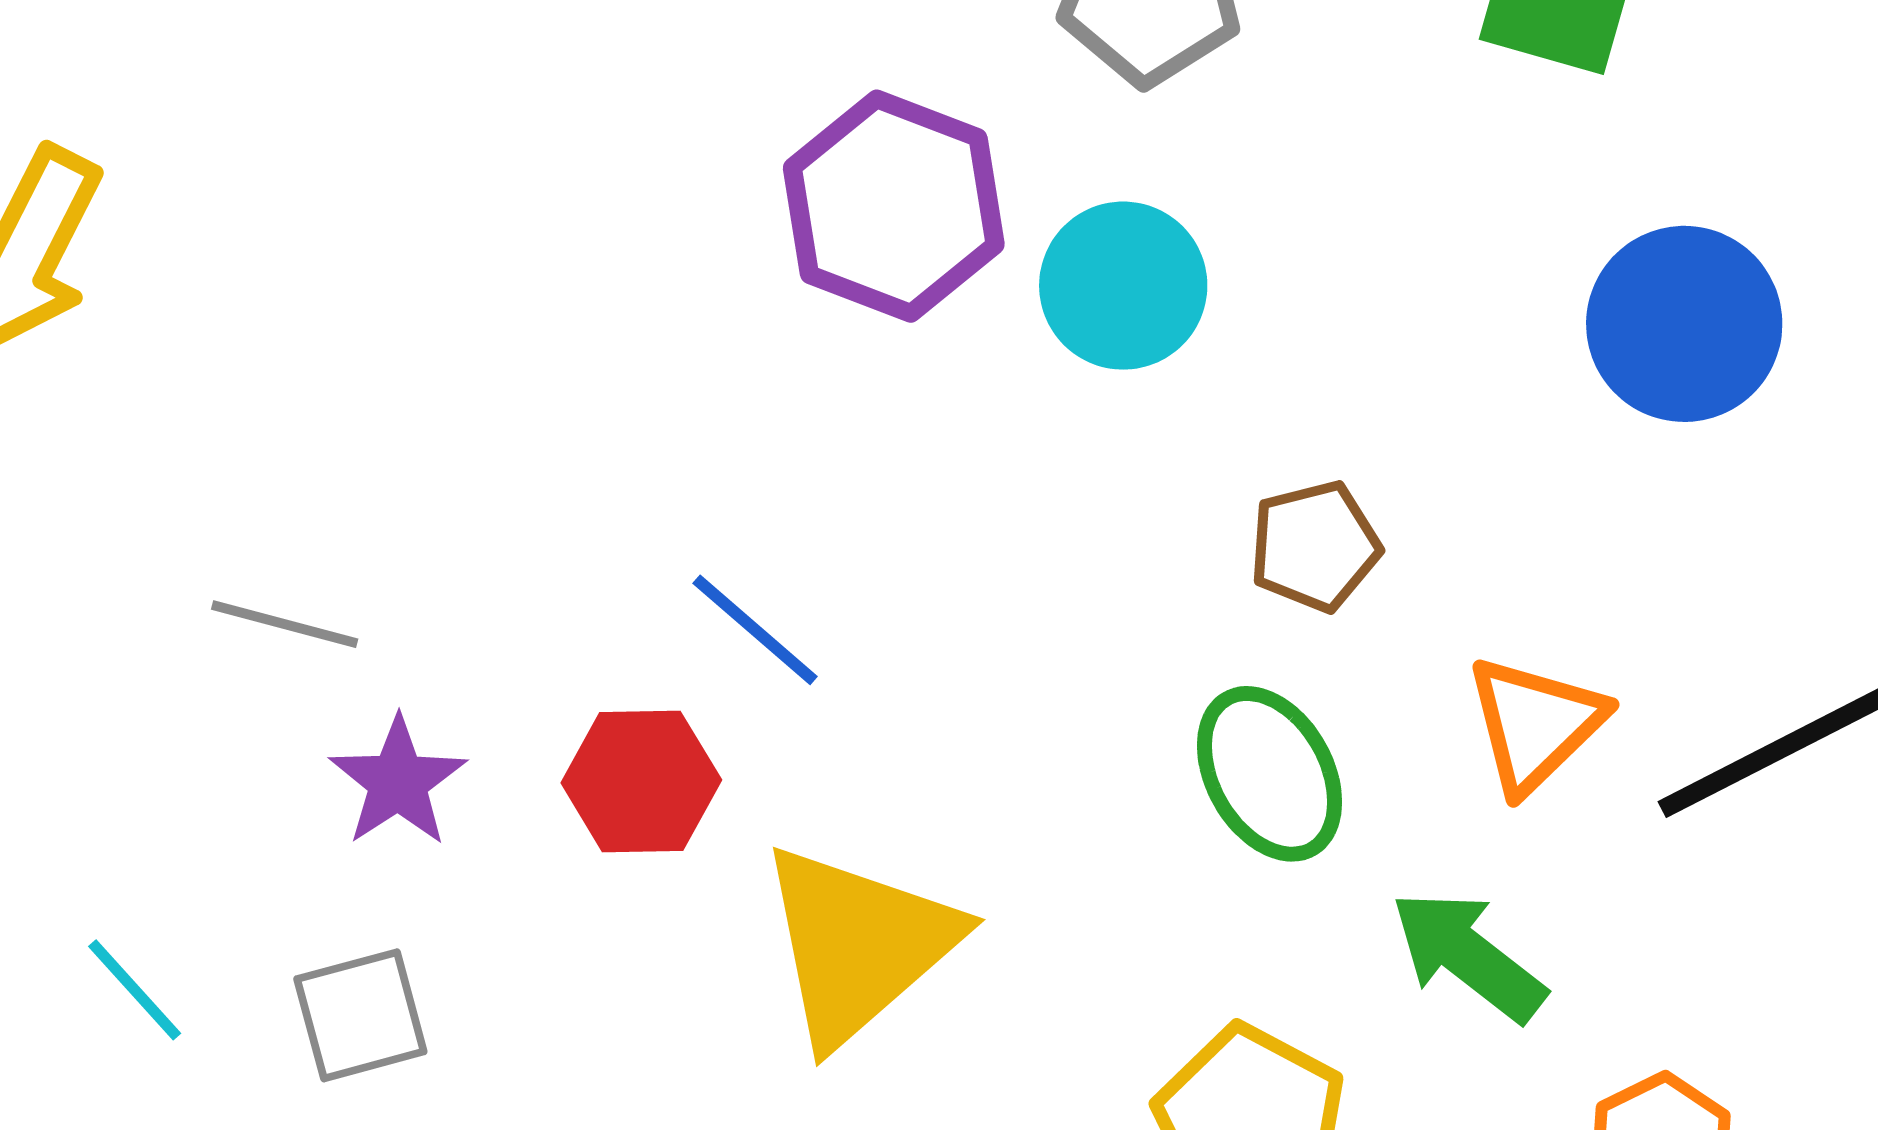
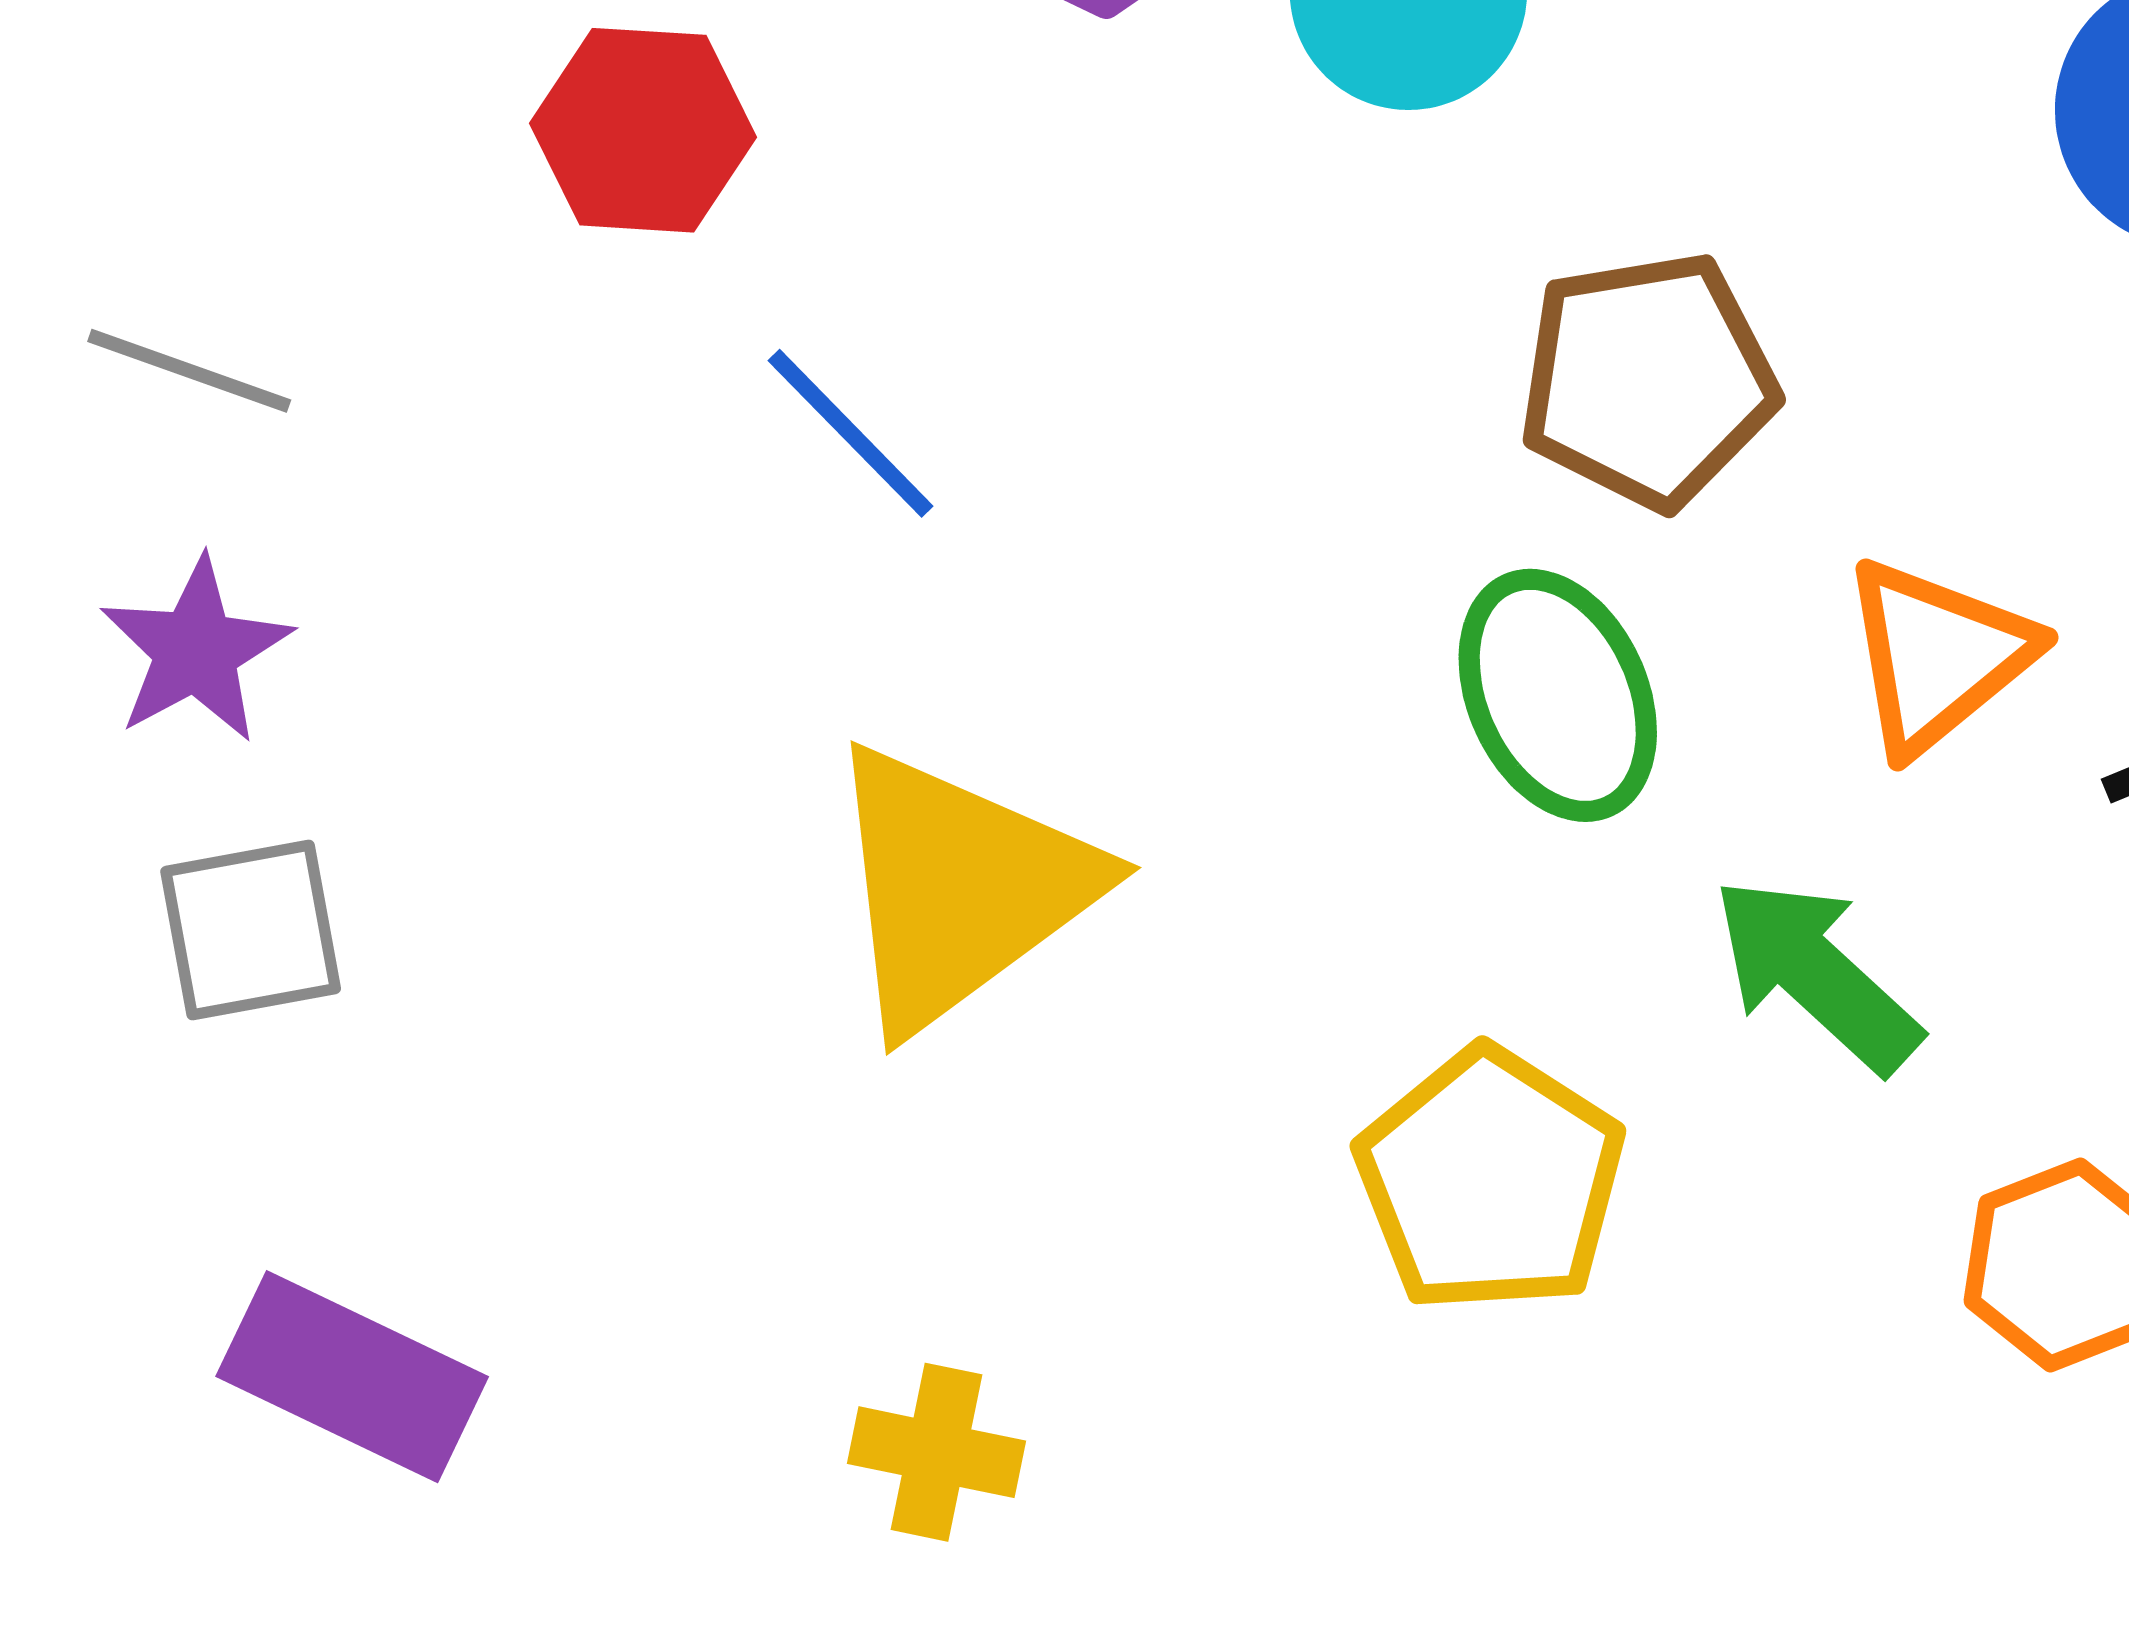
brown pentagon: (1315, 546) -> (1648, 380), size x1.4
red hexagon: (641, 781) -> (643, 130), moved
purple star: (398, 782) -> (196, 650), moved

